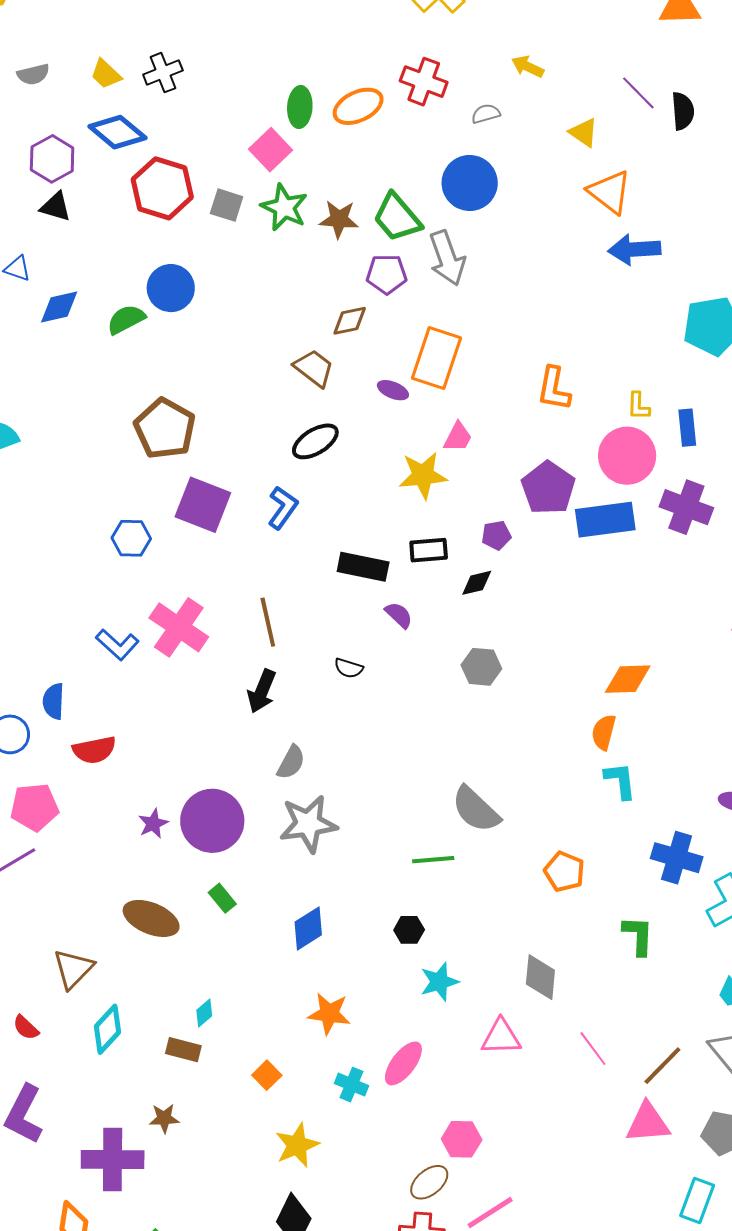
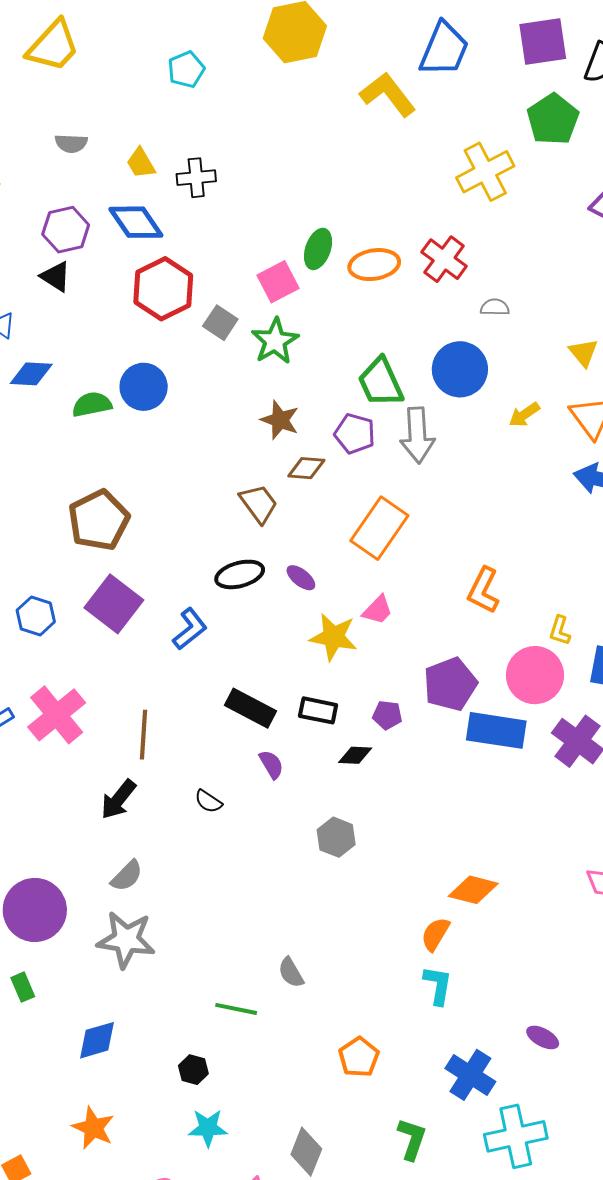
yellow arrow: (528, 67) -> (524, 415), moved, turned -76
brown star: (339, 219) -> (280, 420), moved
purple ellipse: (393, 390) -> (301, 578), moved
gray semicircle: (476, 809) -> (291, 973), size x0.6

